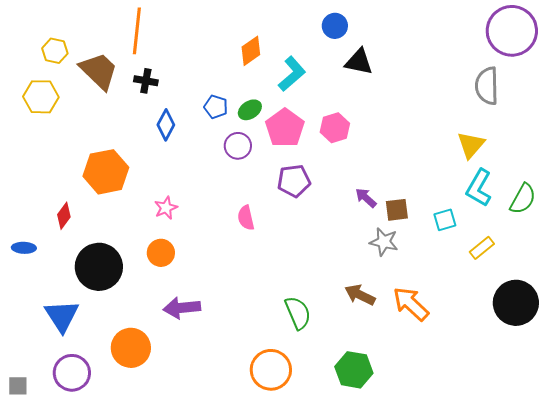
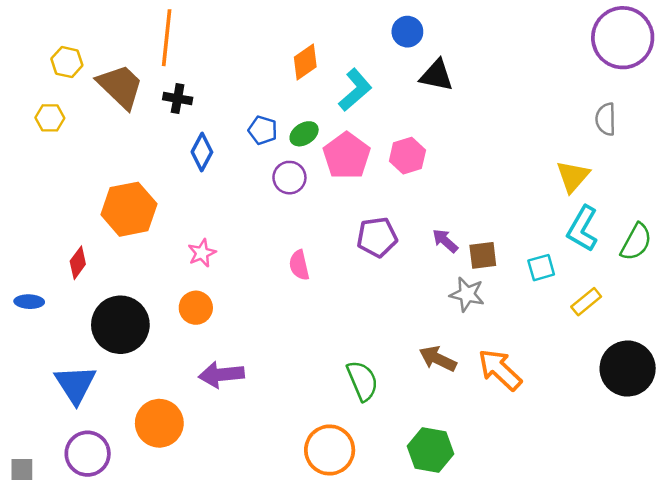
gray semicircle: (487, 86) -> (606, 119), moved, size x0.7
yellow hexagon: (41, 97) -> (50, 118), size x0.7
purple pentagon: (294, 181) -> (377, 237), moved

